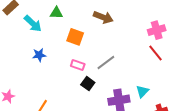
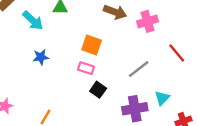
pink cross: (157, 30) -> (147, 21), moved
orange square: (75, 37) -> (92, 45), moved
gray line: (106, 62) -> (139, 69), moved

